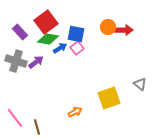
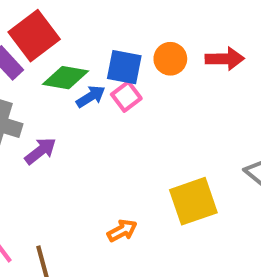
red square: (46, 22) -> (34, 36), moved
orange circle: (108, 27) -> (170, 59), moved
purple arrow: (36, 62) -> (40, 151), moved

